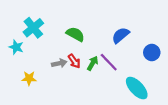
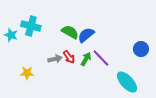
cyan cross: (33, 28) -> (31, 26), turned -36
blue semicircle: (121, 35) -> (86, 35), moved
cyan star: (16, 47) -> (11, 35), moved

